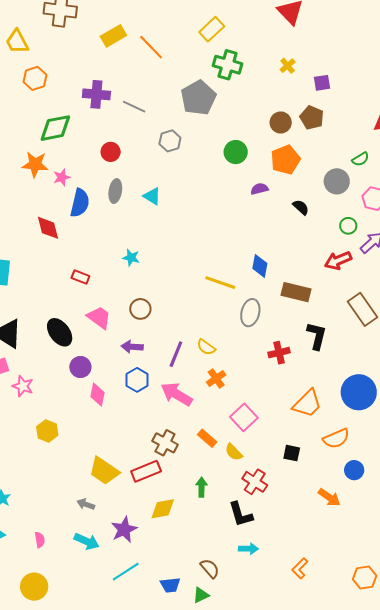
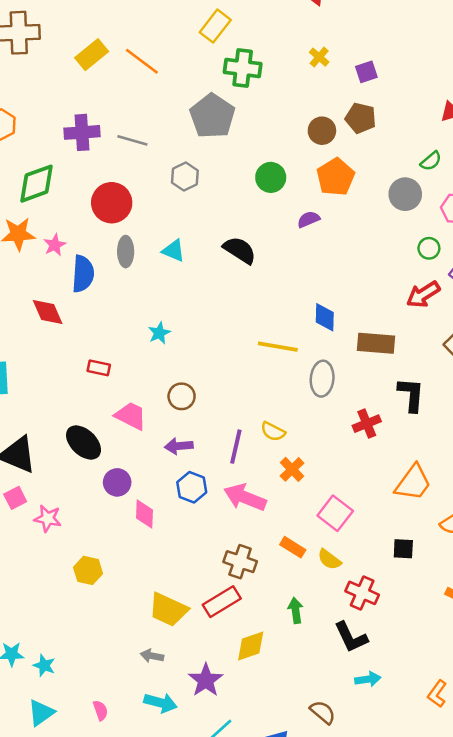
red circle: (111, 152) -> (112, 203), size x1.6
black semicircle: (301, 207) -> (240, 250), moved, size x1.5
cyan star: (131, 258) -> (159, 333), turned -30

